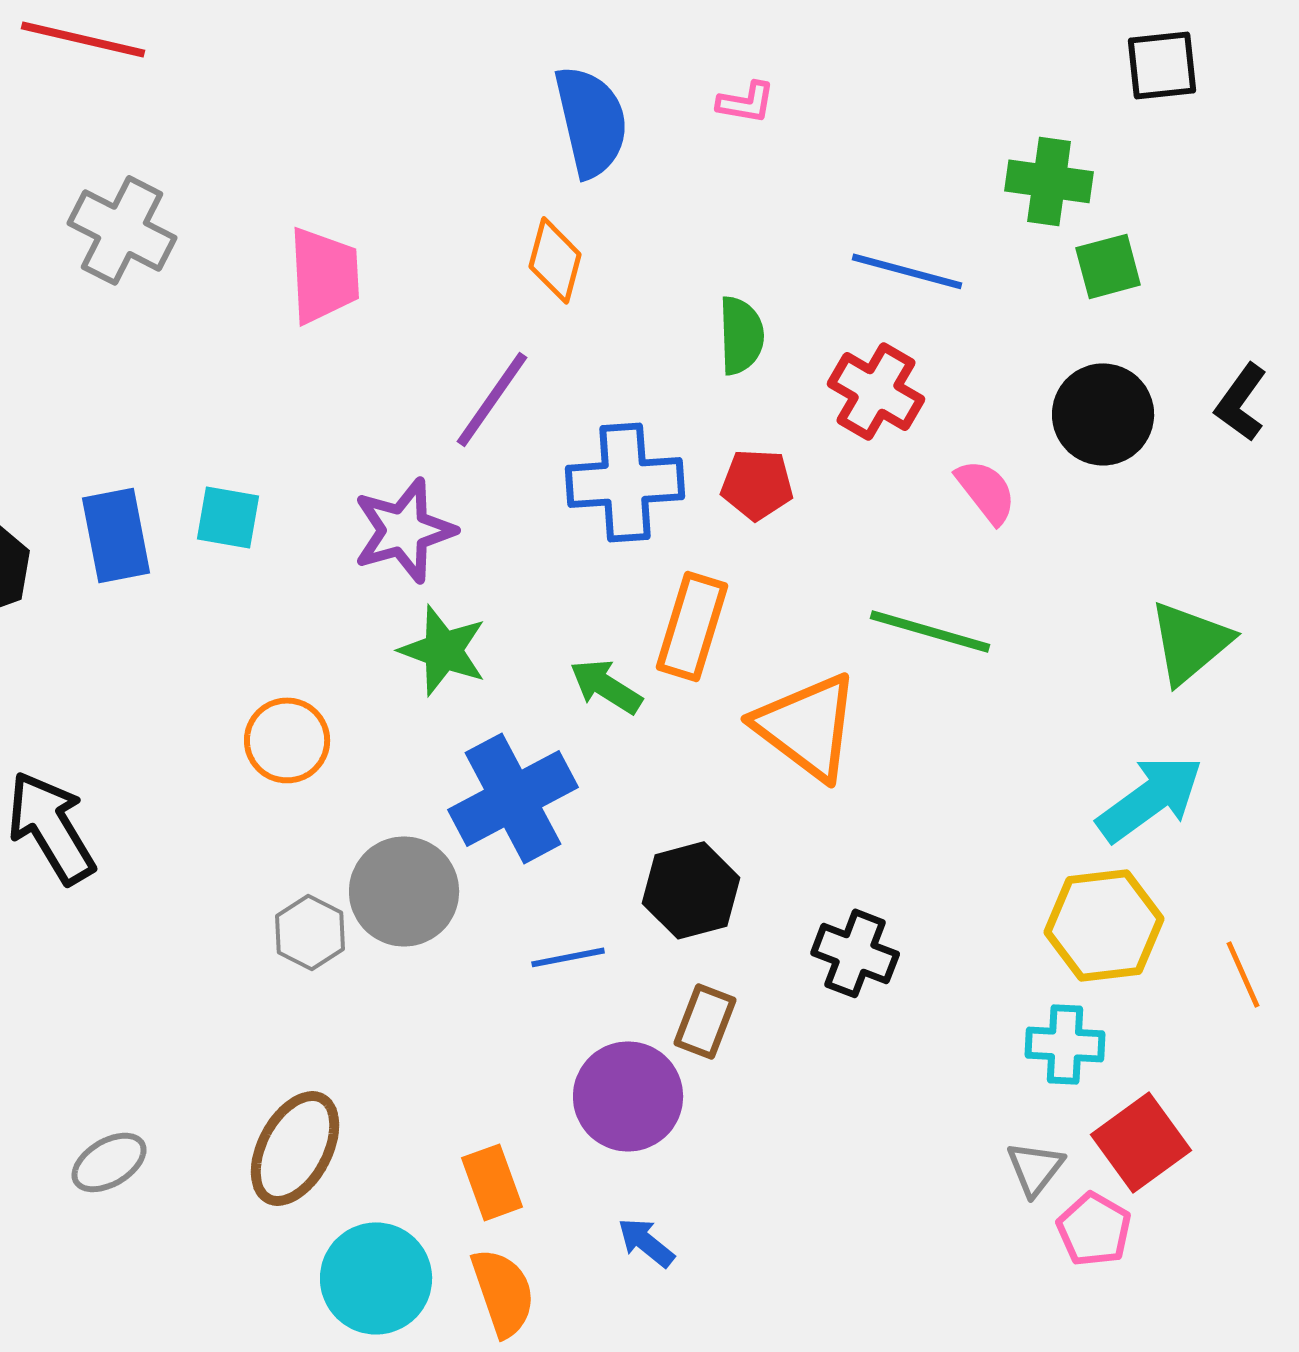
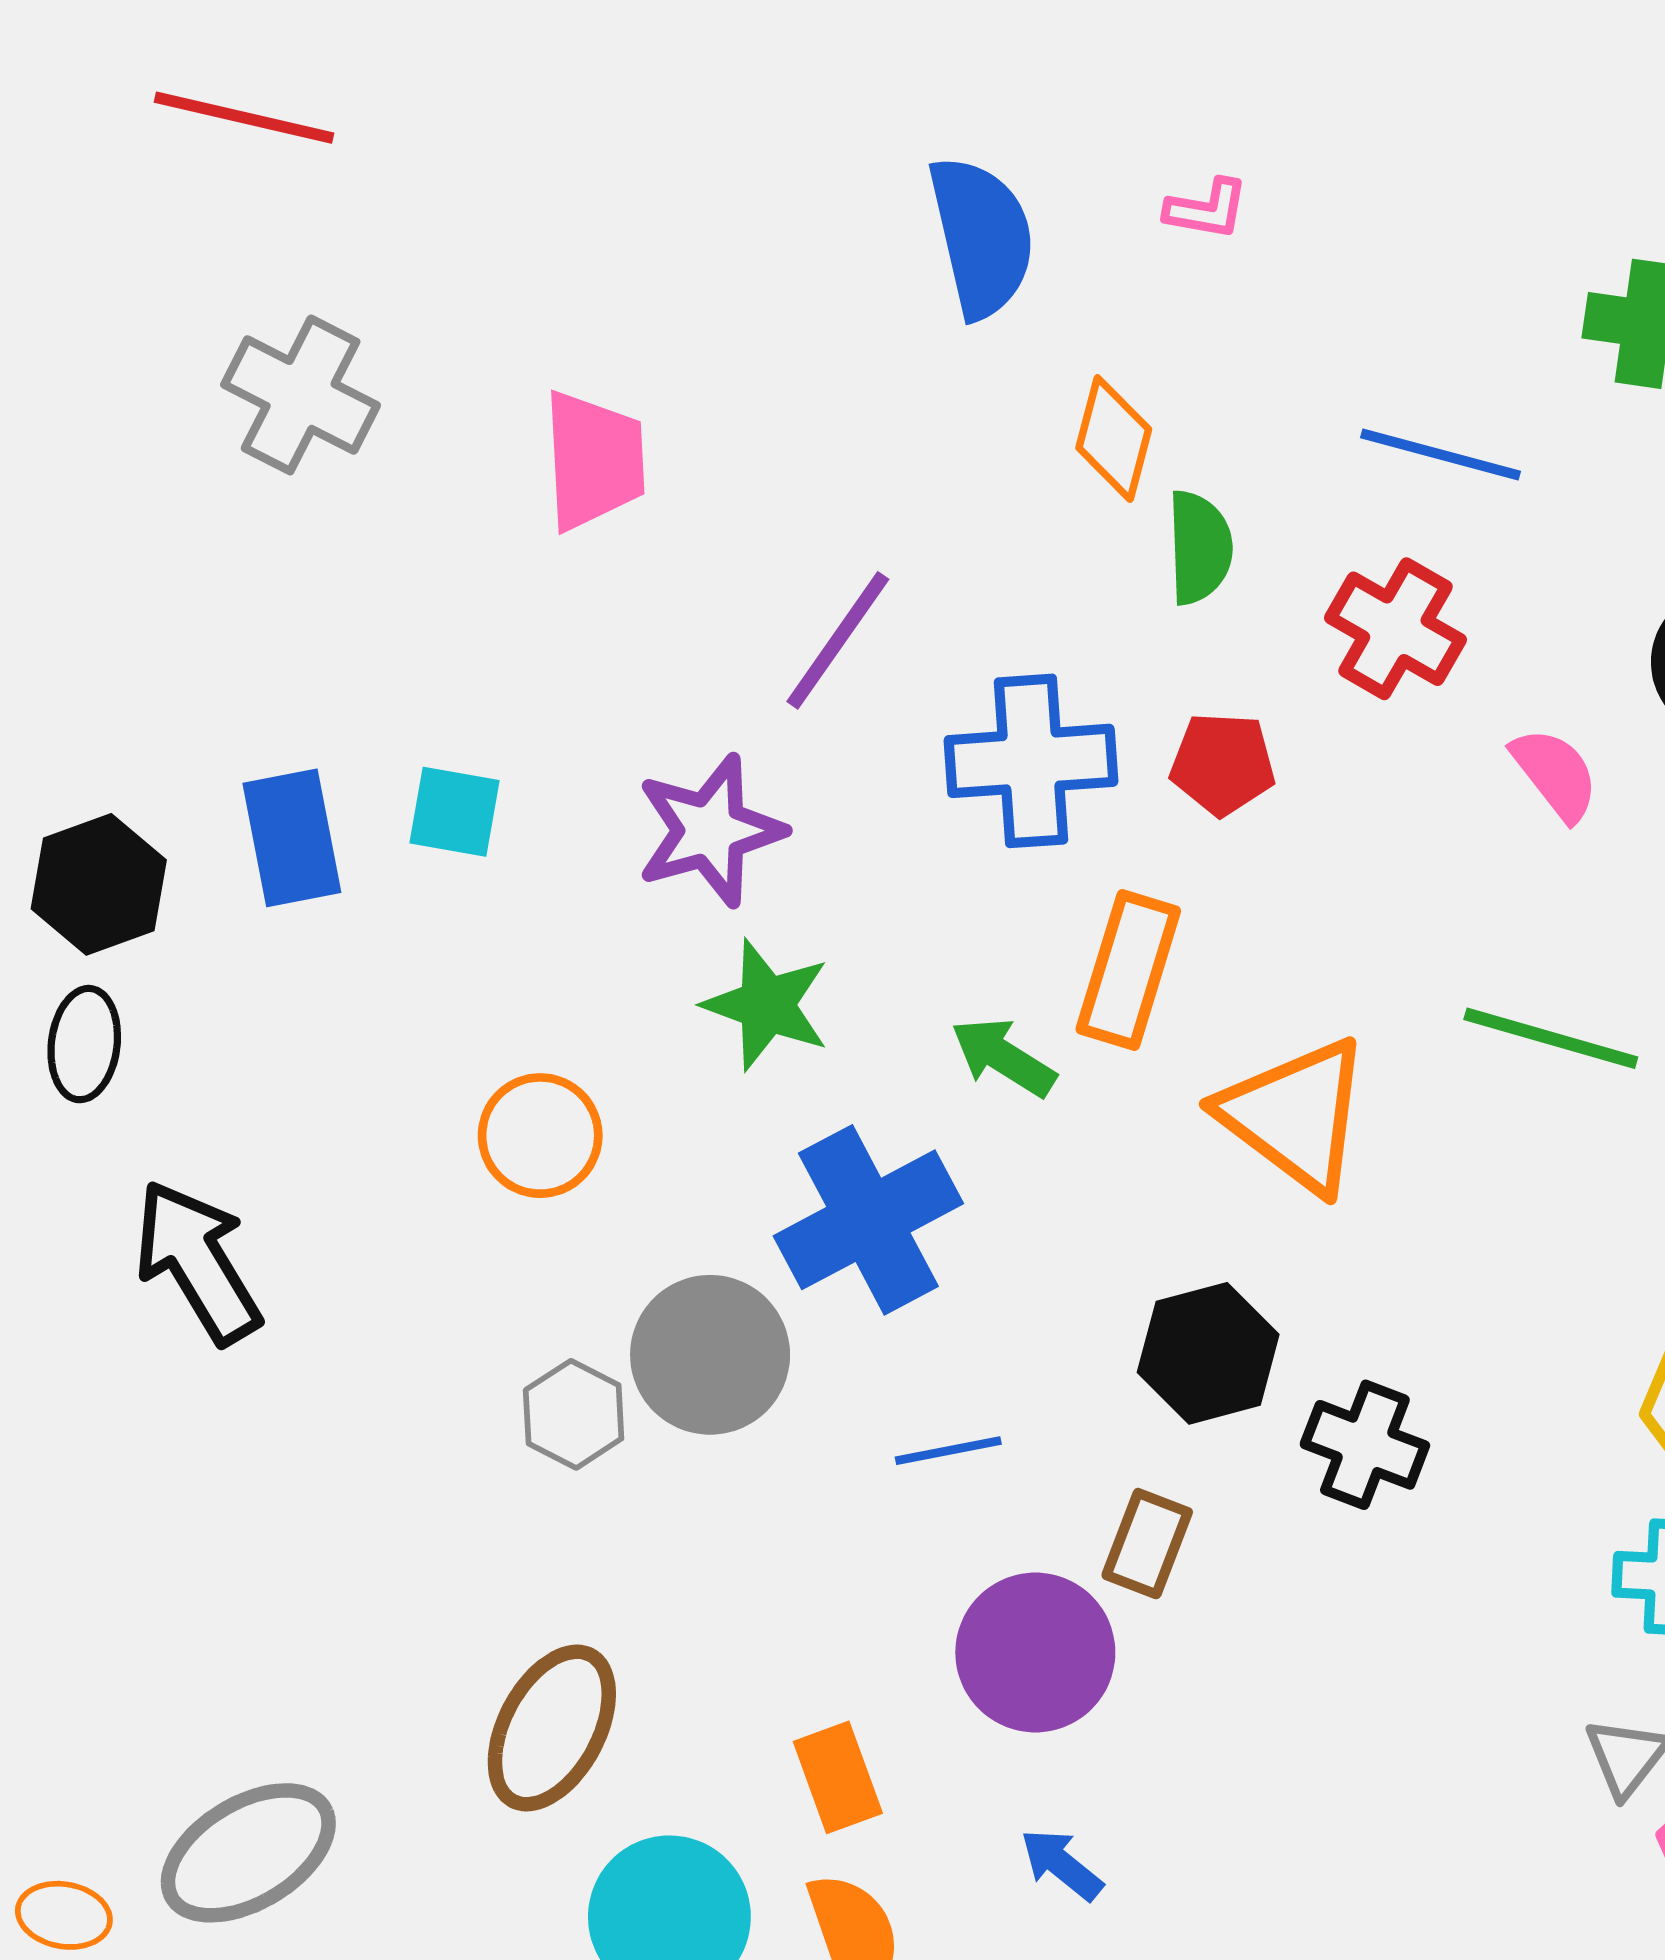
orange diamond: (555, 260) -> (1114, 439), moved
green line: (930, 631) -> (1551, 1038), moved
black hexagon: (691, 890) -> (1208, 1353), moved
gray ellipse: (109, 1162) -> (248, 1853), moved, size x1.6

